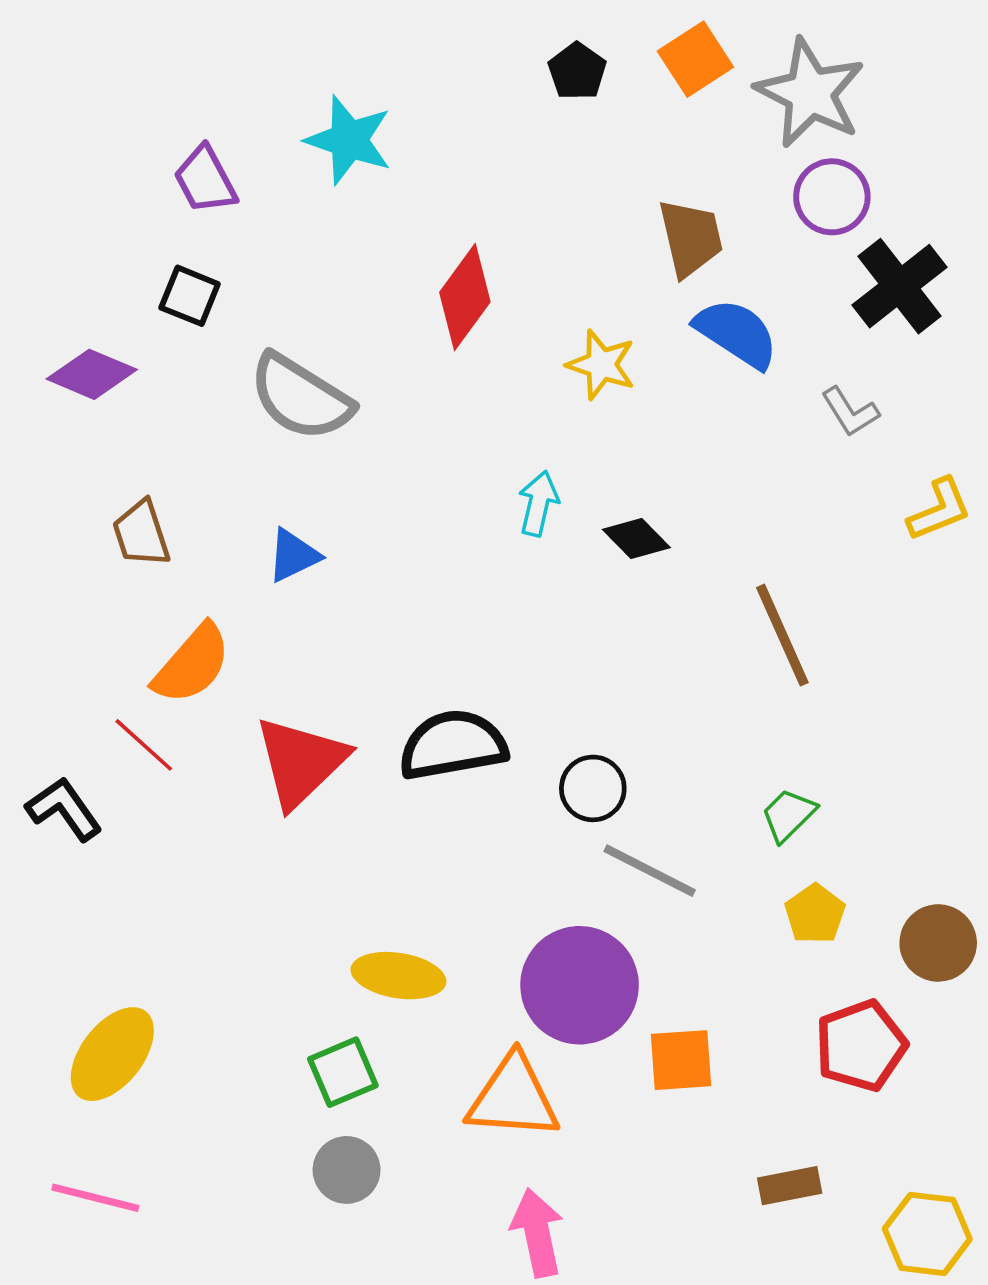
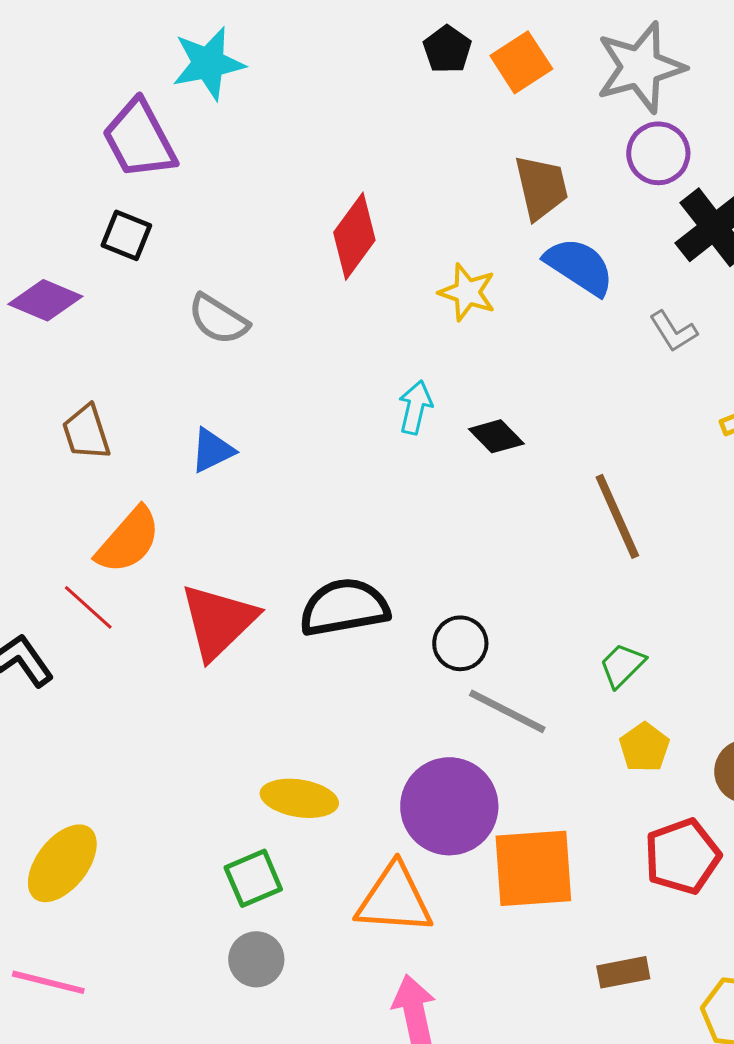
orange square: (695, 59) -> (521, 62), moved
gray star: (810, 93) -> (640, 67), turned 30
cyan star: (349, 140) -> (208, 63), moved, turned -30
purple trapezoid: (205, 180) -> (139, 139), size x1.4
gray semicircle: (301, 397) -> (218, 319), size x0.7
orange square: (681, 1060) -> (533, 868), size x1.5

